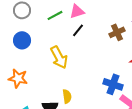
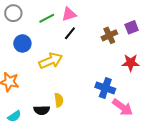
blue circle: (22, 40) -> (22, 43), moved
yellow arrow: (59, 57) -> (51, 61), turned -85

